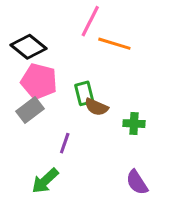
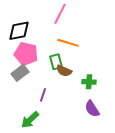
orange line: (114, 44) -> (68, 43), moved
black diamond: (28, 47) -> (19, 31), turned -50
purple semicircle: (137, 182) -> (92, 109), moved

